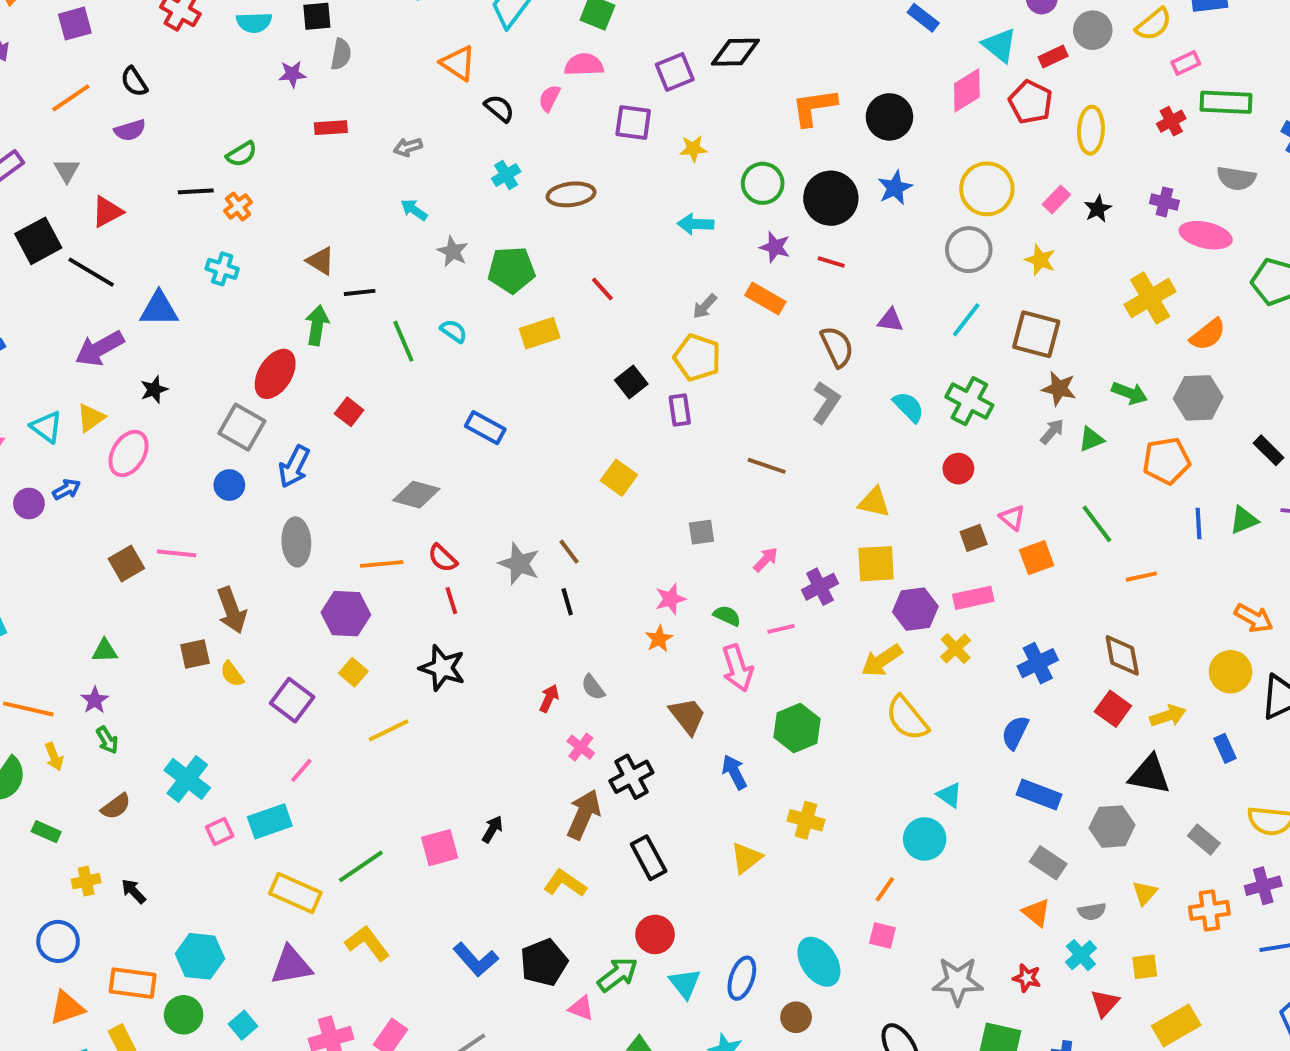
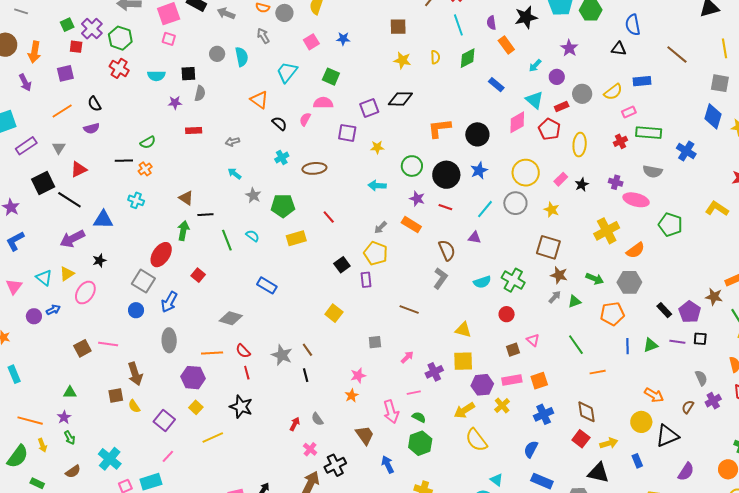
cyan line: (966, 320) -> (485, 209), moved
cyan semicircle: (909, 407) -> (482, 282), turned 114
orange square: (1037, 558) -> (539, 381), moved
green semicircle: (727, 616) -> (419, 417), moved

